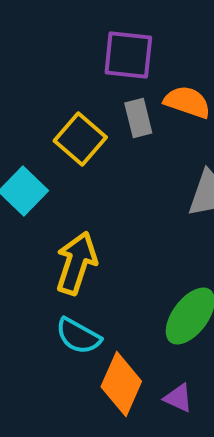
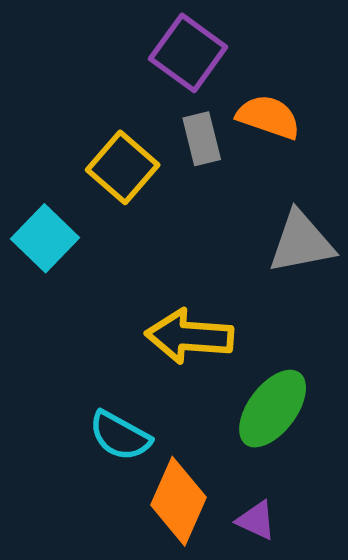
purple square: (128, 55) -> (188, 53), turned 30
yellow arrow: (76, 263) -> (189, 336), moved, turned -104

